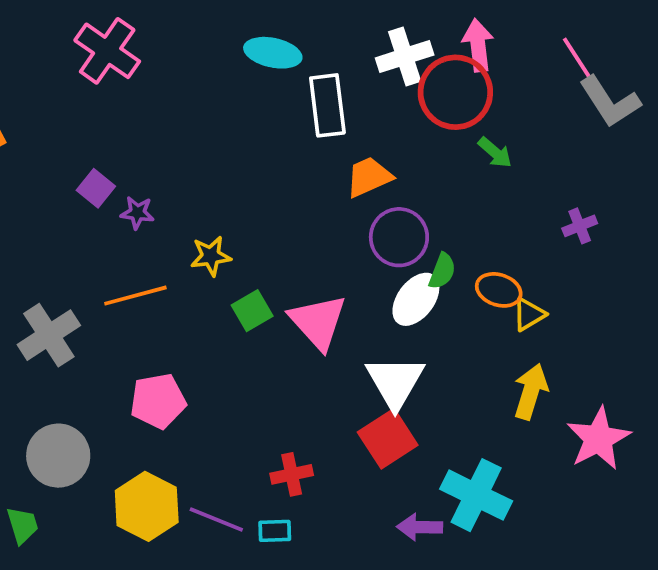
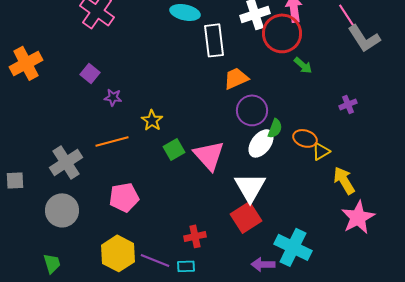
purple square: (96, 188) -> (90, 73), moved
yellow star: (211, 256) -> (152, 120), turned -30
yellow arrow: (531, 392) -> (344, 180), moved, turned -48
gray circle: (58, 456) -> (62, 210), moved

